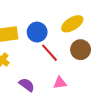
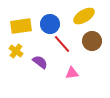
purple semicircle: (27, 85) -> (40, 62), moved

